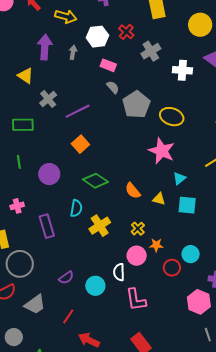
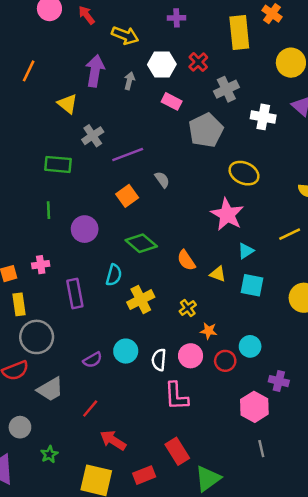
gray semicircle: (113, 87) -> (162, 180), moved
gray pentagon: (136, 105) -> (206, 130), moved
pink circle: (137, 256) -> (191, 356), moved
cyan circle: (95, 286) -> (126, 351), moved

